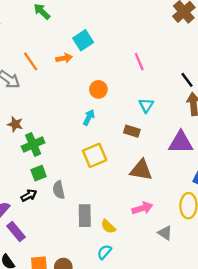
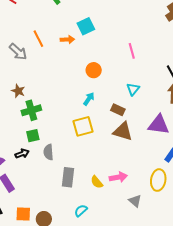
cyan arrow: (89, 117) -> (89, 99), moved
brown triangle: (141, 170) -> (123, 131), moved
yellow semicircle: (108, 226) -> (97, 182), moved

